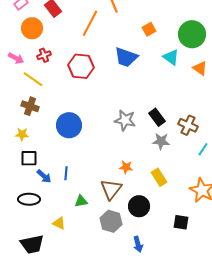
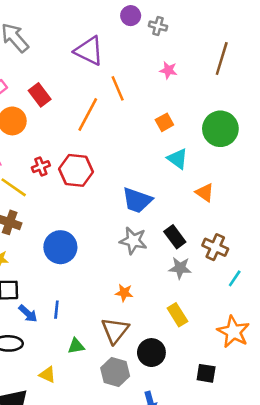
red cross: (44, 55) -> (41, 167), moved
blue trapezoid: (126, 57) -> (137, 200), moved
cyan triangle: (171, 57) -> (177, 159), moved
orange triangle: (200, 68) -> (205, 193), moved
orange star: (126, 167) -> (124, 293), moved

